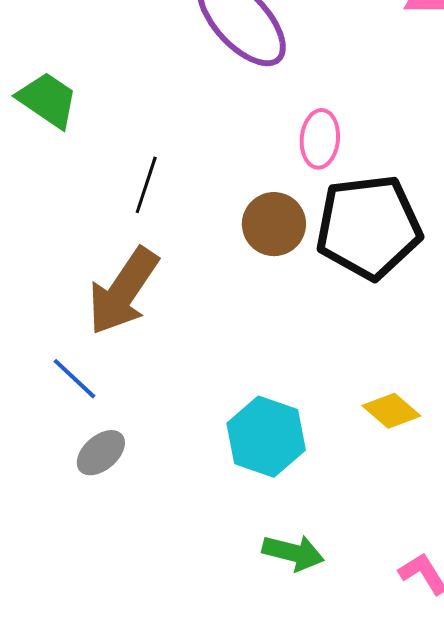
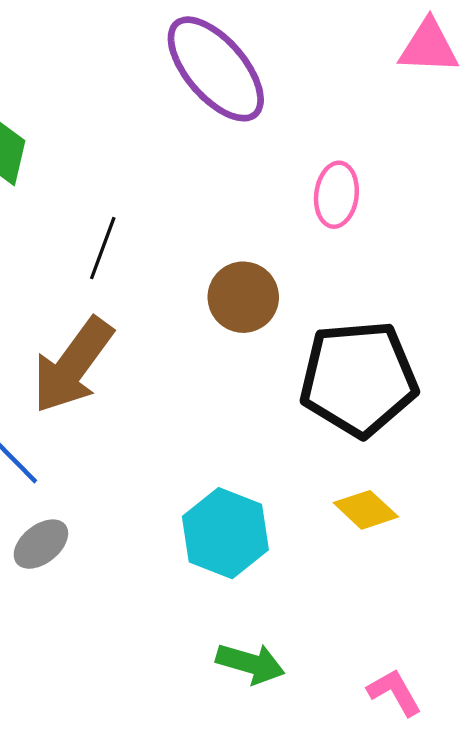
pink ellipse: (320, 139) -> (336, 195), moved
black pentagon: (369, 227) -> (358, 379), moved

